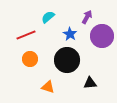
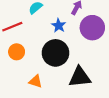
black triangle: (90, 83) -> (80, 77), size x1.6

